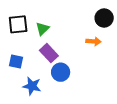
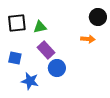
green triangle: (42, 29) -> (40, 27), turned 32

